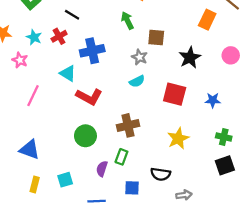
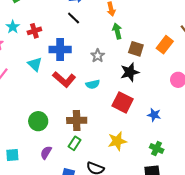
black line: (72, 15) -> (74, 18), moved
green arrow: (127, 20) -> (117, 31), moved
brown square: (156, 38) -> (136, 49), moved
gray star: (140, 57) -> (98, 56), moved
black star: (190, 58) -> (130, 72), moved
red L-shape: (89, 97) -> (64, 79), moved
green rectangle: (121, 157) -> (75, 143), moved

